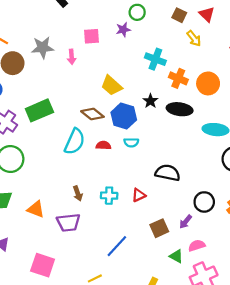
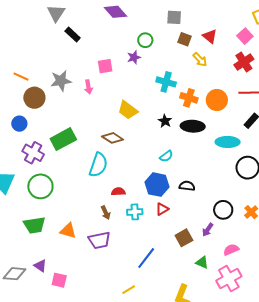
blue hexagon: (124, 116) -> (157, 185), moved
cyan semicircle: (131, 142) -> (166, 156), moved, turned -32
red semicircle: (103, 145) -> (118, 192), moved
black semicircle: (168, 173) -> (187, 186), size x0.7
pink semicircle: (197, 246) -> (231, 250), moved
pink square: (43, 265) -> (59, 280), moved, size x0.7

